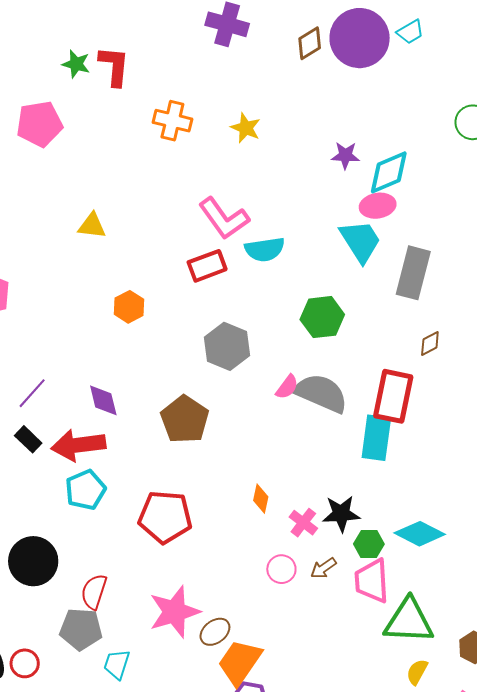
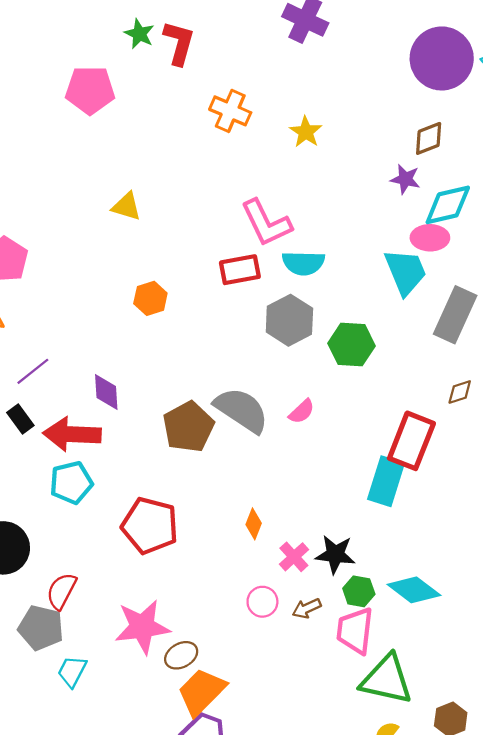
brown diamond: (310, 43) -> (429, 138), moved
gray hexagon: (227, 346) -> (289, 320), moved
gray semicircle: (321, 393) -> (242, 410), moved

